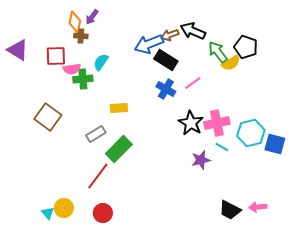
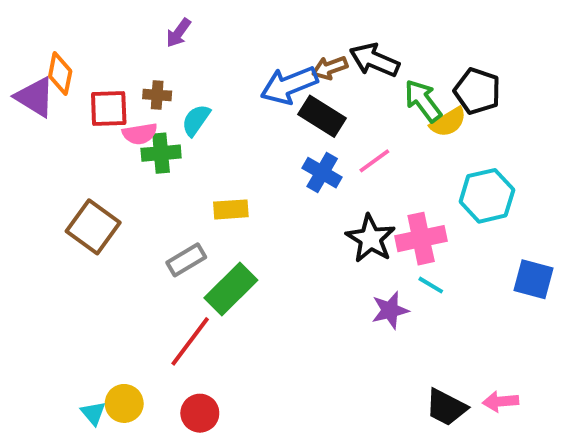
orange diamond: (75, 22) -> (60, 74), moved
brown cross: (81, 36) -> (157, 95), moved
cyan hexagon: (251, 133) -> (487, 196), moved

